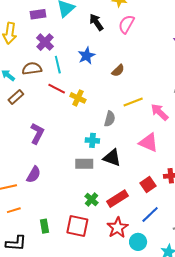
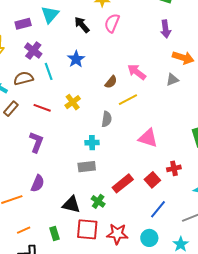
brown semicircle: (118, 71) -> (111, 82), moved
red line: (57, 89) -> (42, 108), moved
yellow cross: (78, 98) -> (73, 102), turned 35
pink arrow: (160, 112) -> (137, 72), moved
black triangle: (112, 158) -> (71, 205), moved
red rectangle: (117, 199) -> (123, 183), moved
orange line: (14, 210) -> (24, 230), moved
red star: (118, 228) -> (117, 234), moved, turned -30

